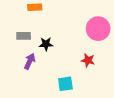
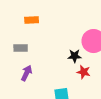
black star: (46, 44) -> (75, 56), moved

